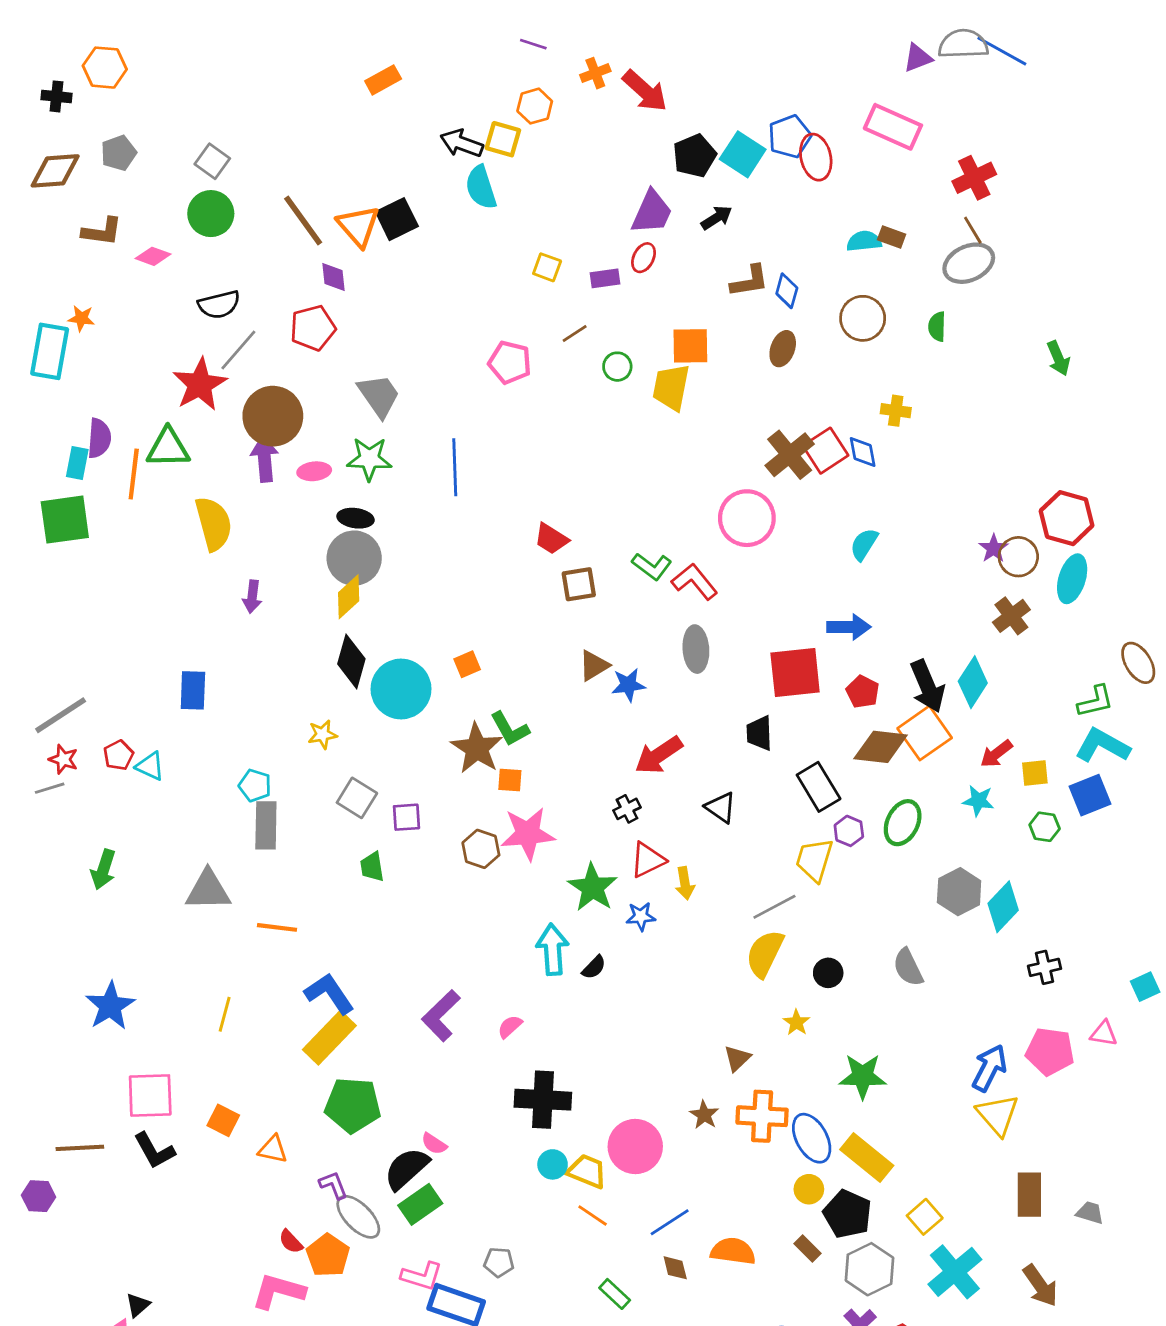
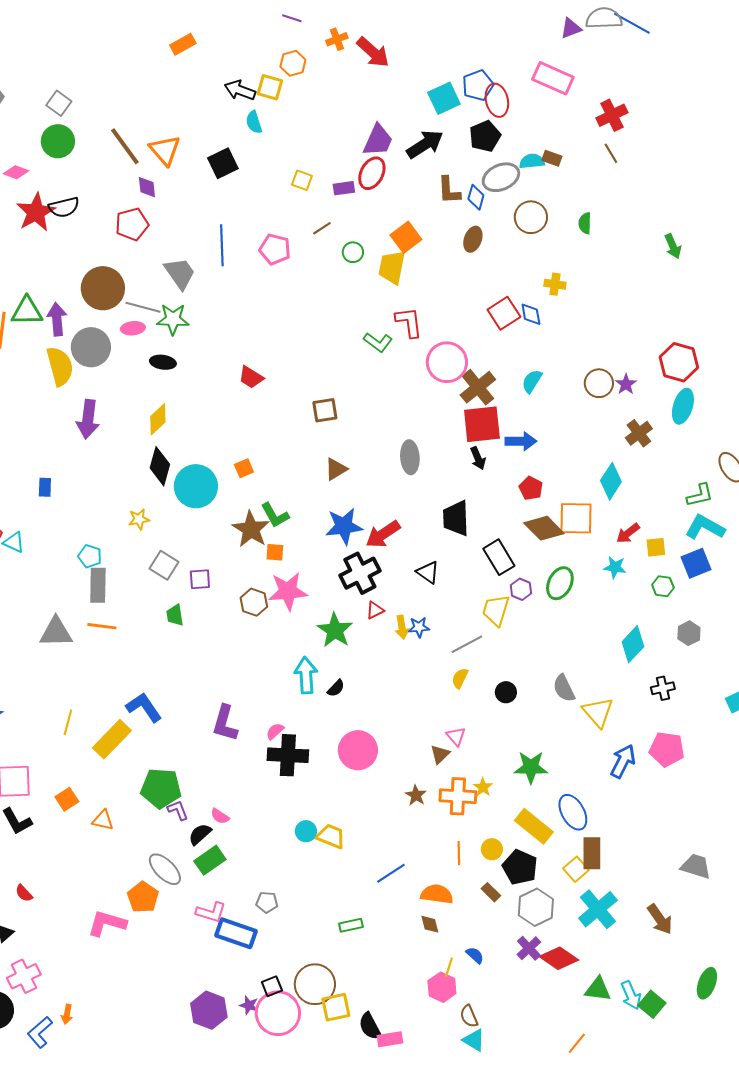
cyan square: (743, 154) -> (444, 98), turned 32
black pentagon: (695, 156) -> (485, 136), moved
cyan semicircle: (481, 187) -> (254, 122), size x0.7
black arrow: (717, 218) -> (425, 144), size x1.6
black square: (397, 219) -> (223, 163), moved
red ellipse: (644, 258) -> (372, 173), size x1.5
gray ellipse: (969, 263) -> (501, 177), moved
brown L-shape: (750, 281) -> (449, 190), turned 96
orange square: (690, 346) -> (406, 237), turned -36
gray line: (238, 350) -> (143, 307), moved, turned 64
red star: (200, 384) -> (36, 212), moved
brown cross: (790, 455) -> (478, 387), moved
purple arrow: (265, 459) -> (57, 319), moved
blue line: (455, 467) -> (222, 245), moved
red trapezoid: (551, 539) -> (251, 377), moved
brown circle: (1018, 557) -> (599, 383), moved
gray circle: (354, 558) -> (91, 347), moved
green L-shape: (652, 566) -> (378, 342), moved
red L-shape: (695, 582) -> (409, 322), moved, turned 32
purple arrow: (252, 597) -> (88, 419), size x1.6
red square: (795, 672) -> (482, 424), moved
blue star: (628, 685) -> (344, 526), moved, size x1.5
black arrow: (927, 686) -> (478, 458), moved, size x0.6
blue rectangle: (193, 690) -> (45, 487), size x0.7
black trapezoid: (759, 733) -> (456, 518), size x1.4
orange square: (925, 733) -> (576, 518), turned 36
brown diamond: (881, 747) -> (544, 528), turned 39
black cross: (627, 809) -> (360, 573), size x2.0
red triangle: (648, 860) -> (375, 610), size x0.7
gray hexagon: (959, 892) -> (689, 633), moved, size x0.7
blue star: (641, 916) -> (419, 627), moved
orange line: (277, 927) -> (102, 626), moved
yellow semicircle: (765, 954) -> (460, 678), size x0.6
purple L-shape: (441, 1016) -> (225, 723), turned -30
yellow star: (796, 1022) -> (483, 787), moved
pink triangle: (1104, 1034) -> (456, 736), moved, turned 40
yellow rectangle: (329, 1038) -> (112, 739), moved
black cross: (543, 1100) -> (288, 755), moved
yellow triangle: (998, 1115) -> (598, 712), moved
orange square: (223, 1120) -> (67, 799), turned 30
blue ellipse: (812, 1138) -> (573, 812), moved
pink circle: (635, 1146) -> (358, 750), moved
black semicircle: (407, 1169) -> (200, 834), size x0.7
purple L-shape: (333, 1185) -> (178, 810), moved
brown rectangle: (1029, 1195) -> (592, 853), moved
gray trapezoid: (1090, 1213) -> (696, 866), size x1.5
orange line: (593, 1215) -> (459, 853), moved, turned 55
red semicircle: (291, 1242) -> (24, 893), moved
brown diamond: (675, 1268) -> (430, 924), moved
green rectangle: (615, 1294) -> (351, 925), turned -55

